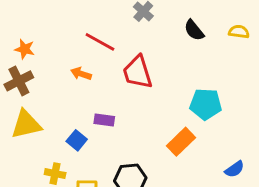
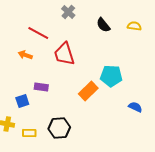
blue square: (77, 140) -> (22, 101), turned 32
orange rectangle: (181, 142) -> (88, 91), moved
blue semicircle: (235, 169) -> (135, 107), moved, turned -120

